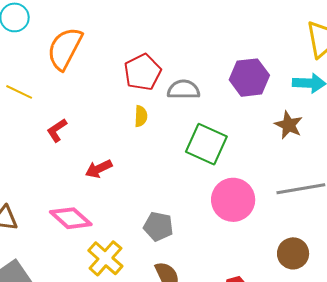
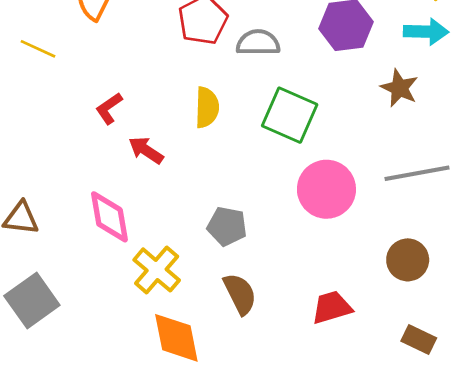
yellow semicircle: (141, 116) -> (207, 107), moved, size x1.4
red L-shape: (57, 130) -> (109, 108), moved
red arrow: (99, 169) -> (146, 150), turned 60
pink diamond: (71, 218) -> (109, 217), turned 39

